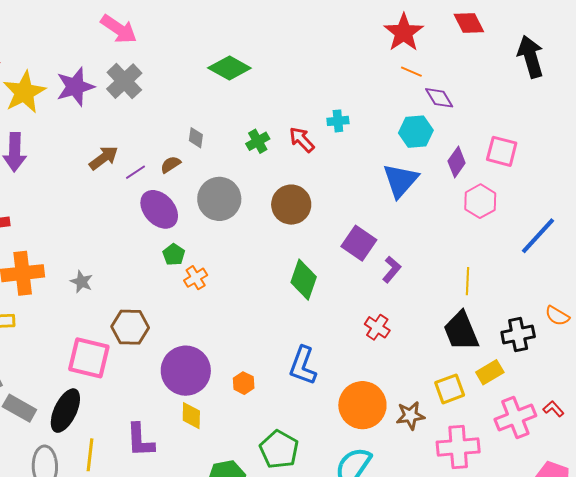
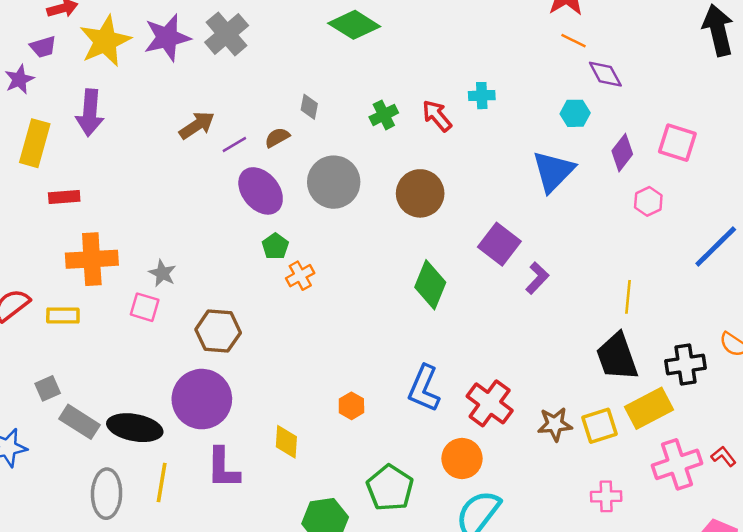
cyan hexagon: (416, 132) -> (575, 113), size x0.7
pink hexagon: (480, 201) -> (648, 201), size x0.7
red cross: (377, 327) -> (490, 403), moved, size x1.5
pink square: (89, 358) -> (145, 307), moved, size x0.6
purple circle: (186, 371) -> (202, 399), moved
yellow rectangle: (490, 372) -> (649, 408), size x1.4
orange circle: (362, 405) -> (462, 459), moved, size x0.7
black ellipse: (65, 411) -> (135, 428), turned 72
brown star: (410, 416) -> (555, 424), moved
pink cross: (458, 447) -> (606, 496), size x0.6

